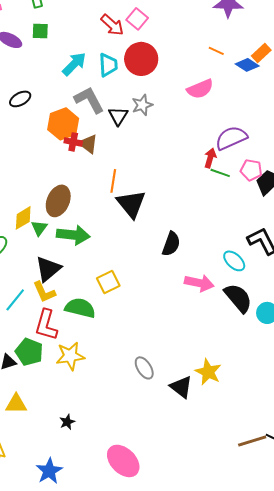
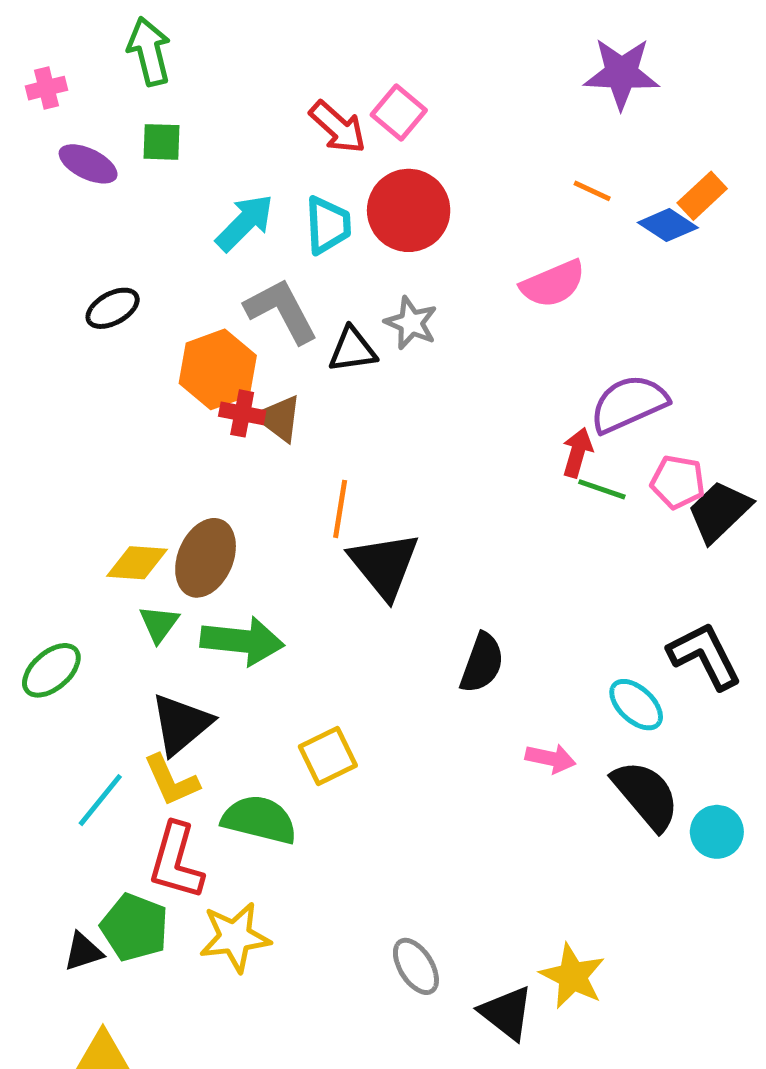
gray star: (142, 105) -> (411, 323), turned -30
black triangle: (118, 116) -> (352, 350), turned 50
yellow diamond: (23, 218) -> (137, 563), moved, turned 35
pink arrow: (199, 283) -> (550, 758), size x0.7

